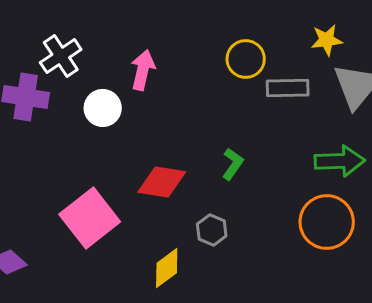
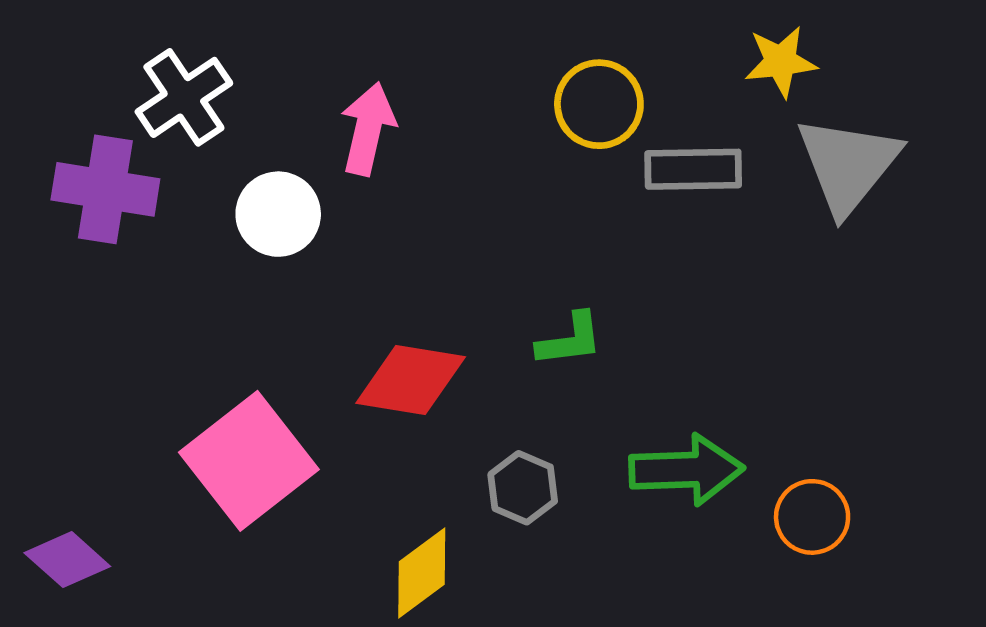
green arrow: (340, 161) -> (686, 470), moved
green L-shape: (233, 164) -> (570, 340), turned 48
orange circle: (327, 222) -> (812, 517), moved, size x0.6

